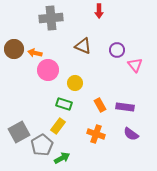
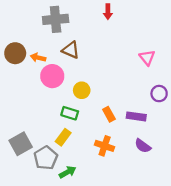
brown triangle: (83, 46) -> (71, 50), moved
purple circle: (117, 50) -> (159, 94), moved
pink triangle: (135, 65) -> (147, 58), moved

